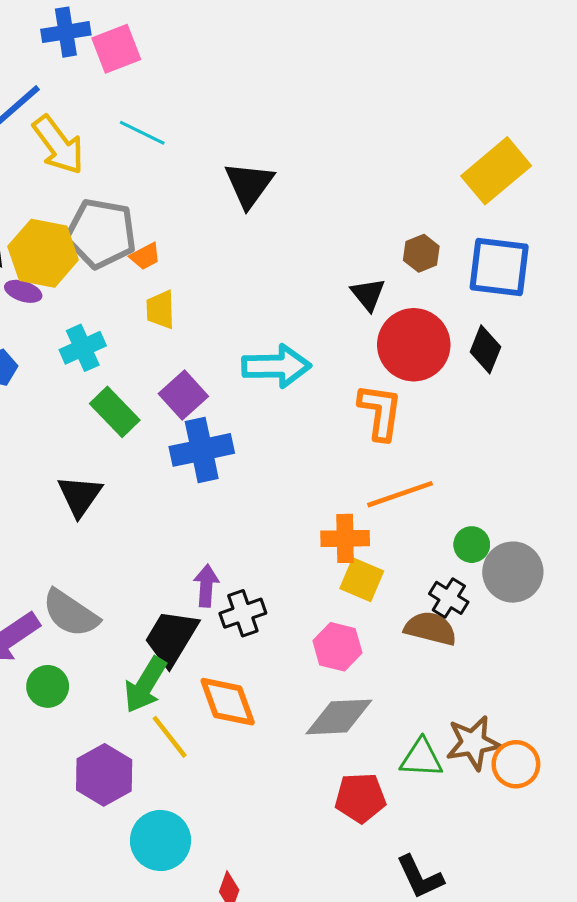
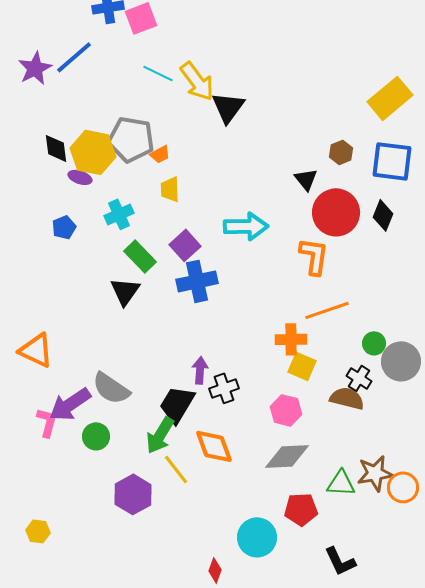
yellow arrow: (58, 145) -> (197, 81), moved
black triangle: (80, 496) -> (125, 291), moved
cyan circle: (161, 840) -> (257, 537), moved

